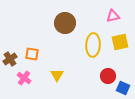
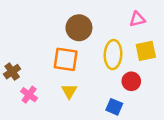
orange square: (32, 54) -> (66, 59), moved, size x1.5
red circle: (108, 76) -> (131, 81), moved
blue square: (123, 88) -> (114, 107), moved

